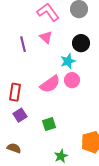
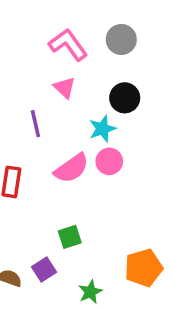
purple line: (23, 44) -> (35, 124), moved
purple square: (20, 115) -> (44, 270), moved

